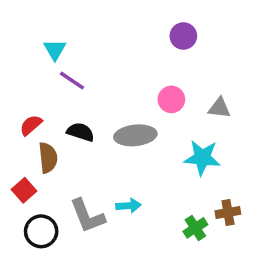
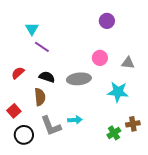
brown semicircle: (48, 158) -> (40, 97), moved

